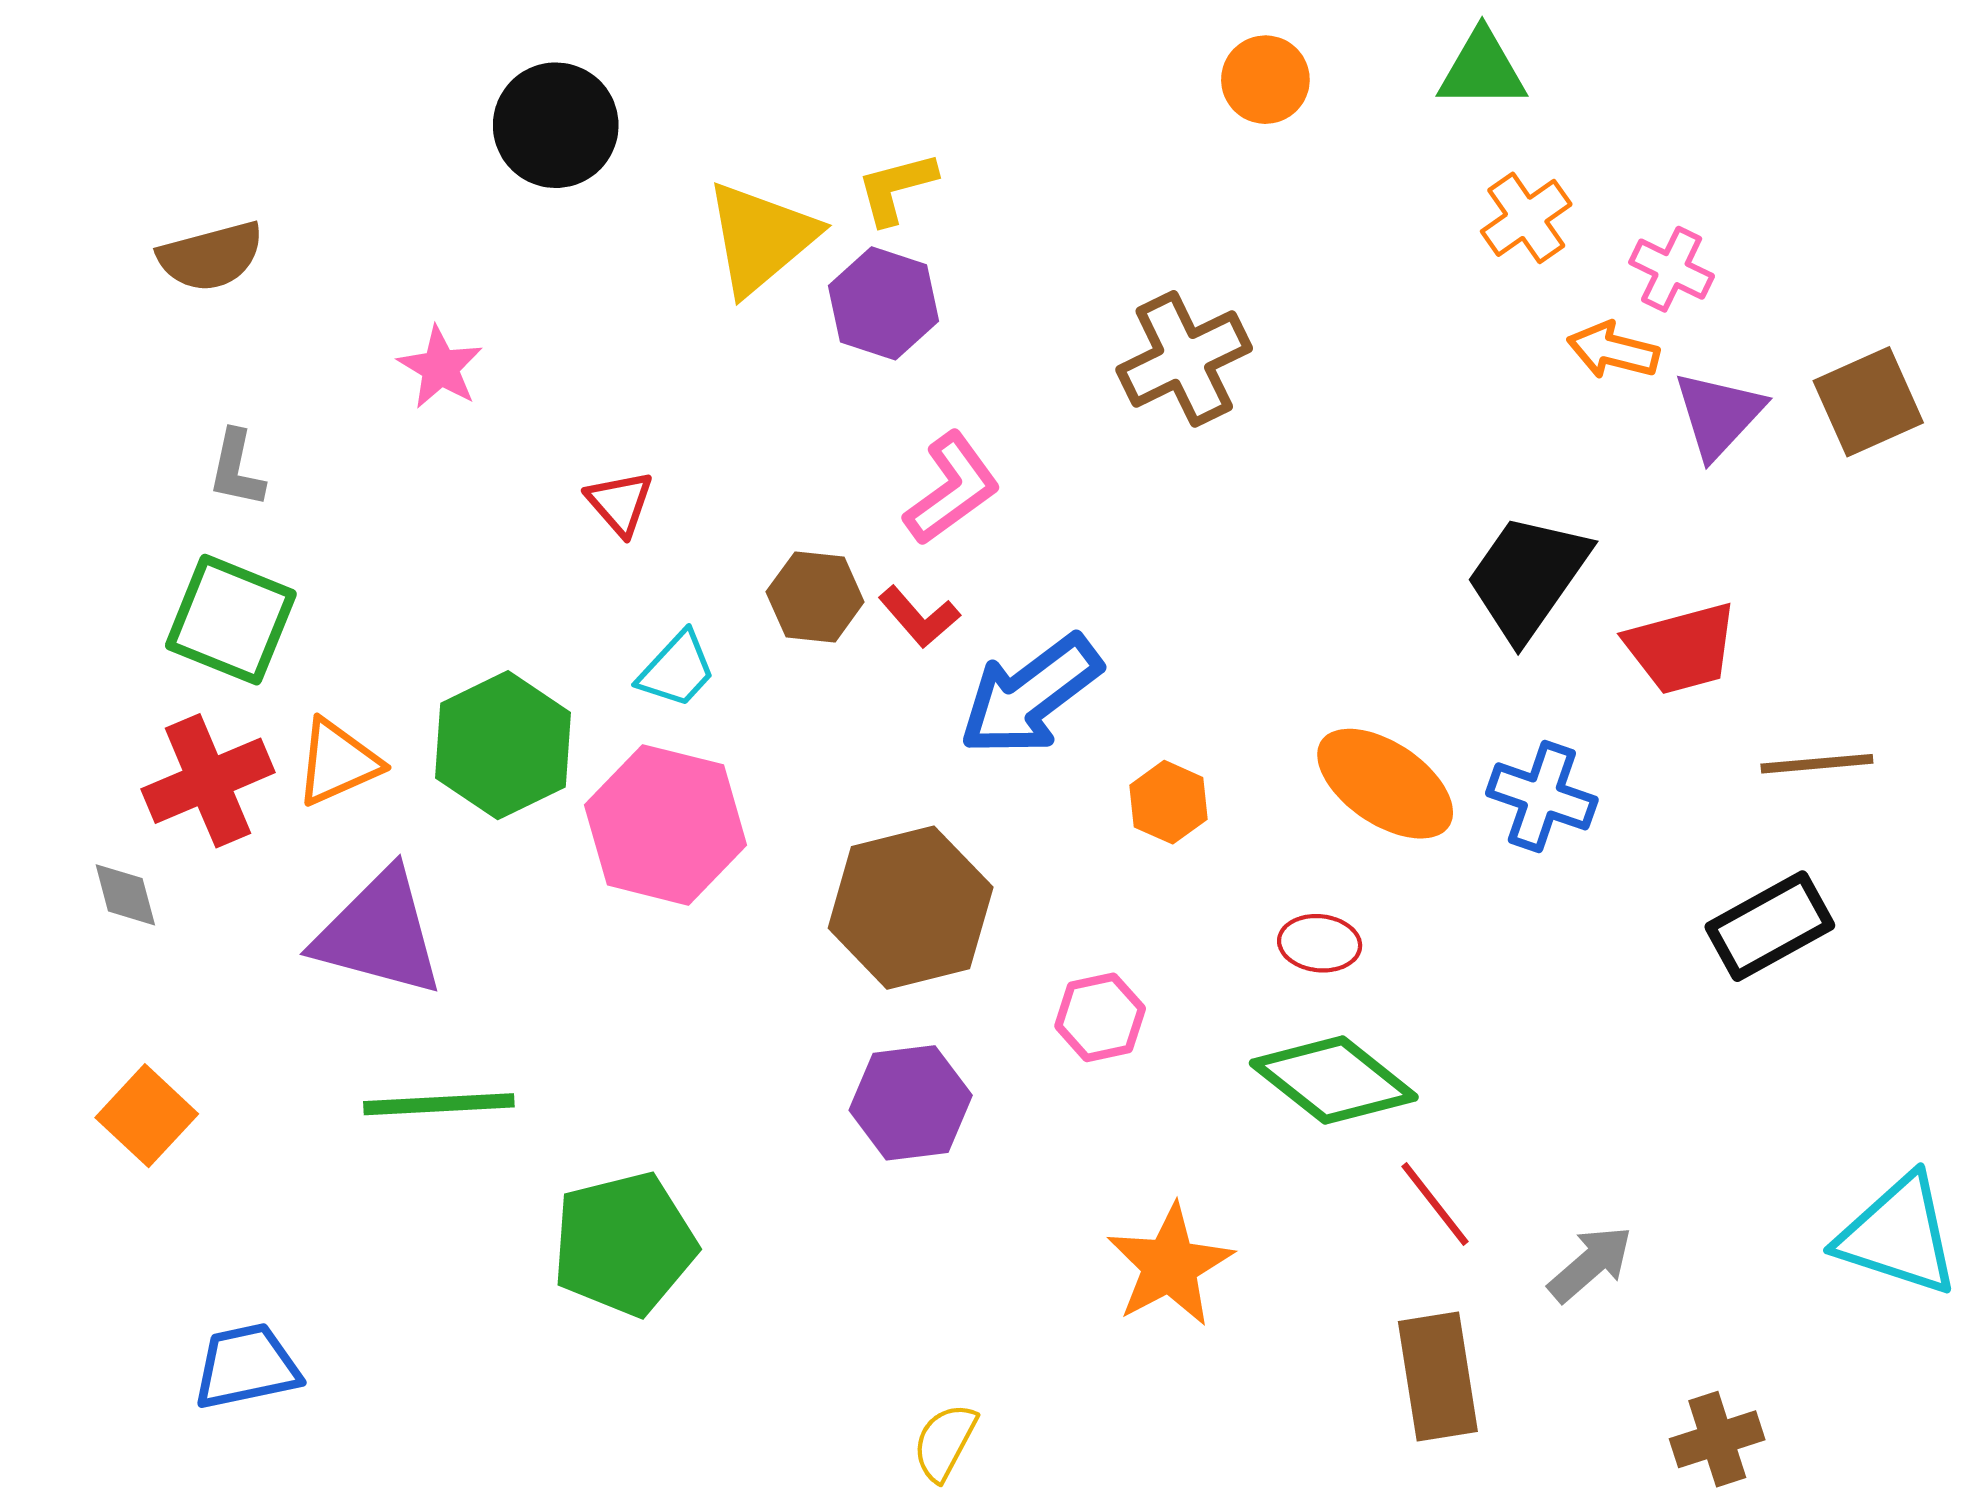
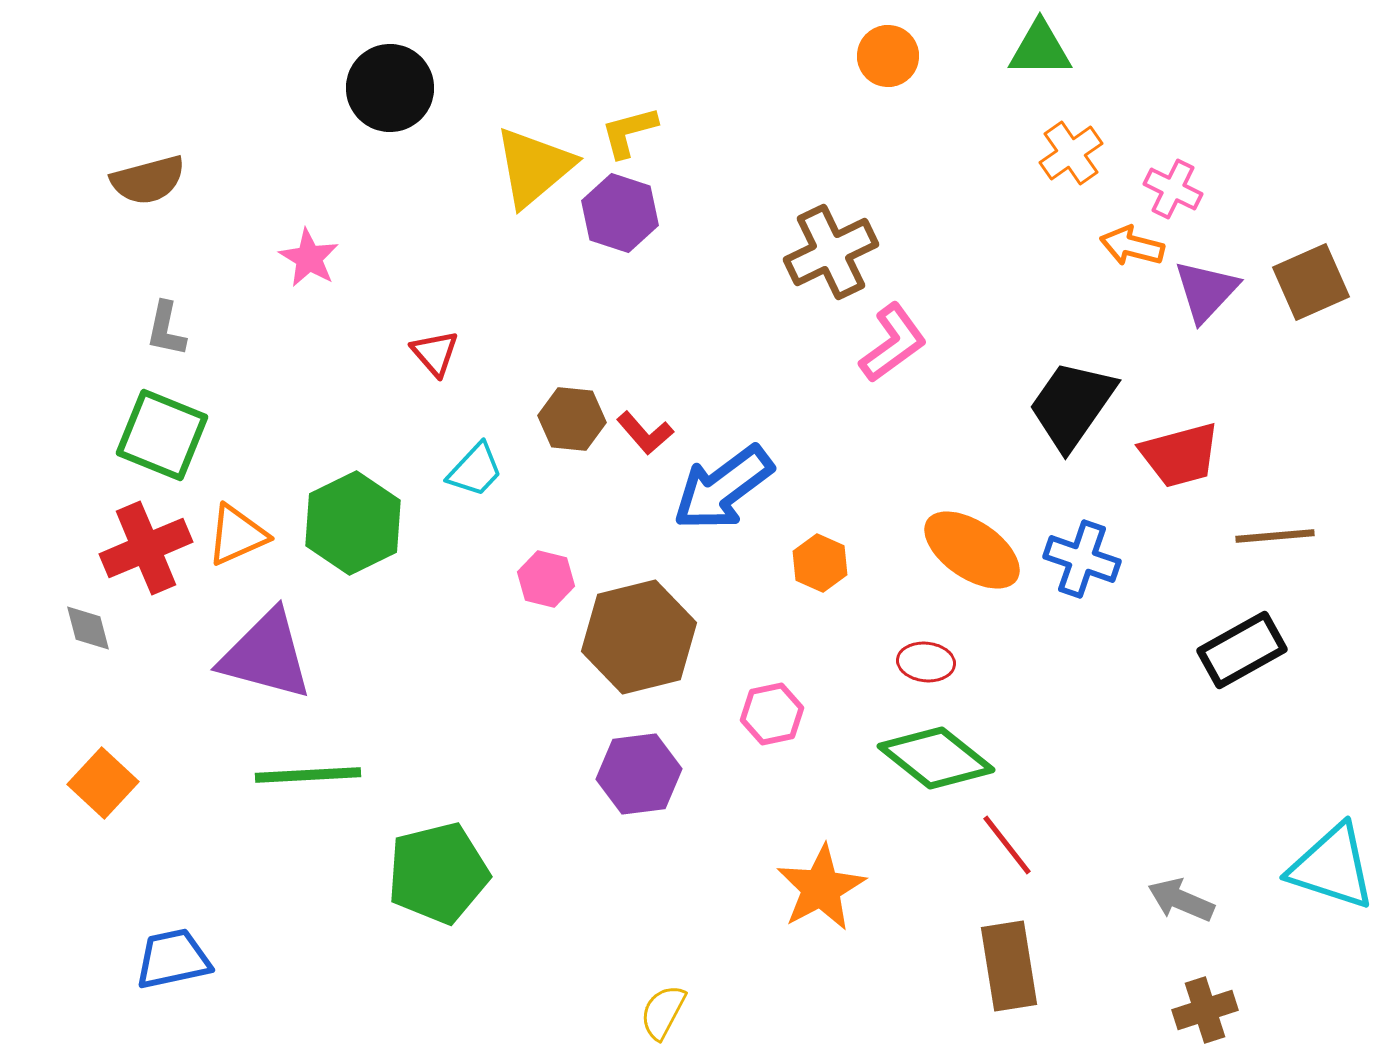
pink L-shape: (952, 489) -> (893, 343), moved
pink hexagon: (665, 825) -> (546, 579), moved, size x0.5
gray arrow: (1590, 1264) -> (1181, 900), moved, turned -116

